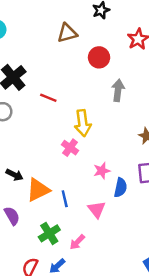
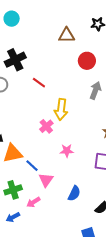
blue semicircle: (121, 188) -> (74, 193), moved
blue line: (65, 199) -> (32, 166), turned -48
pink triangle: (97, 209) -> (46, 180), moved

